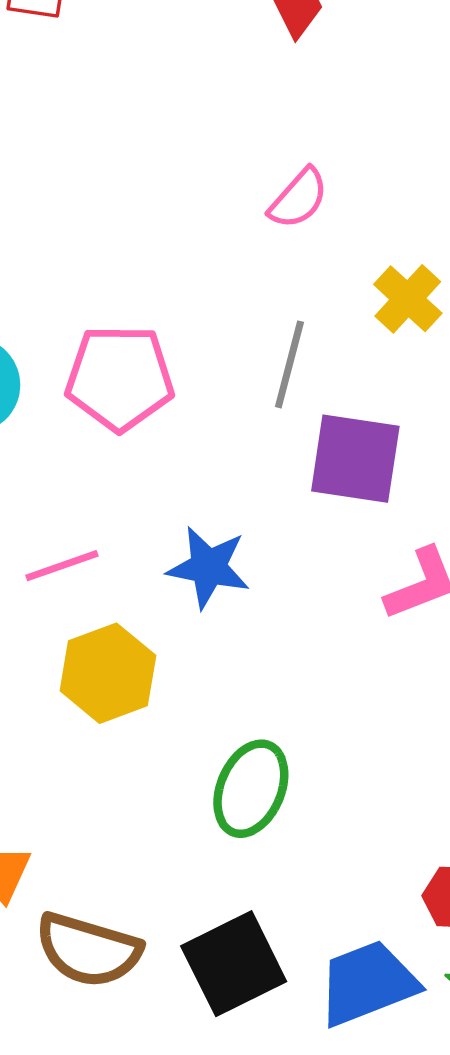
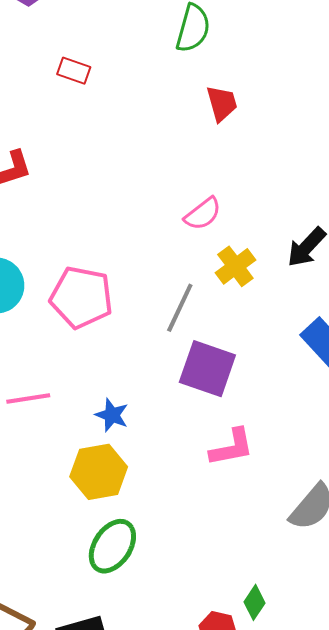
yellow cross: (408, 299) -> (235, 266), moved
blue star: (208, 567) -> (112, 415), size x0.7
yellow hexagon: (108, 673) -> (99, 472), moved

